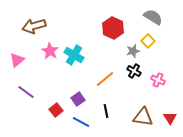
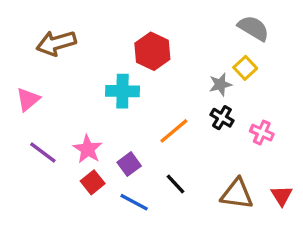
red hexagon: (113, 28) -> (152, 51), moved
pink star: (50, 51) -> (88, 149), moved
cyan cross: (74, 55) -> (122, 91), turned -30
black line: (106, 111) -> (176, 184), turned -32

